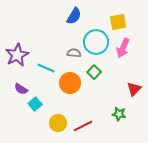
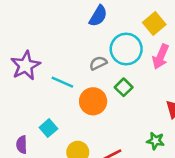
yellow square: (118, 22) -> (154, 24), turned -30
gray semicircle: (74, 53) -> (98, 63), turned -32
purple semicircle: (21, 89) -> (22, 145), moved, turned 56

